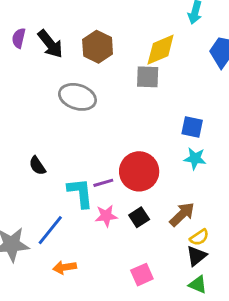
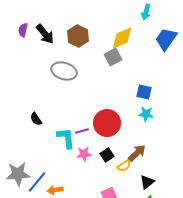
gray square: (148, 77) -> (113, 57), turned -30
blue line: (50, 230) -> (37, 182), moved
yellow semicircle: (199, 237) -> (124, 166), moved

